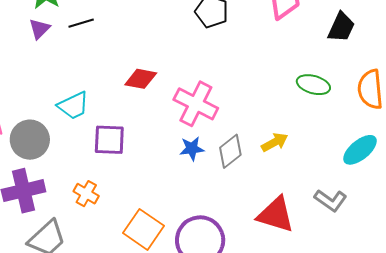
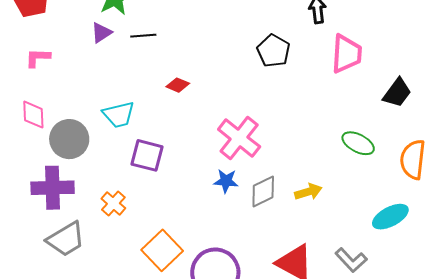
red diamond: (141, 79) -> (178, 85), moved, size x0.7

